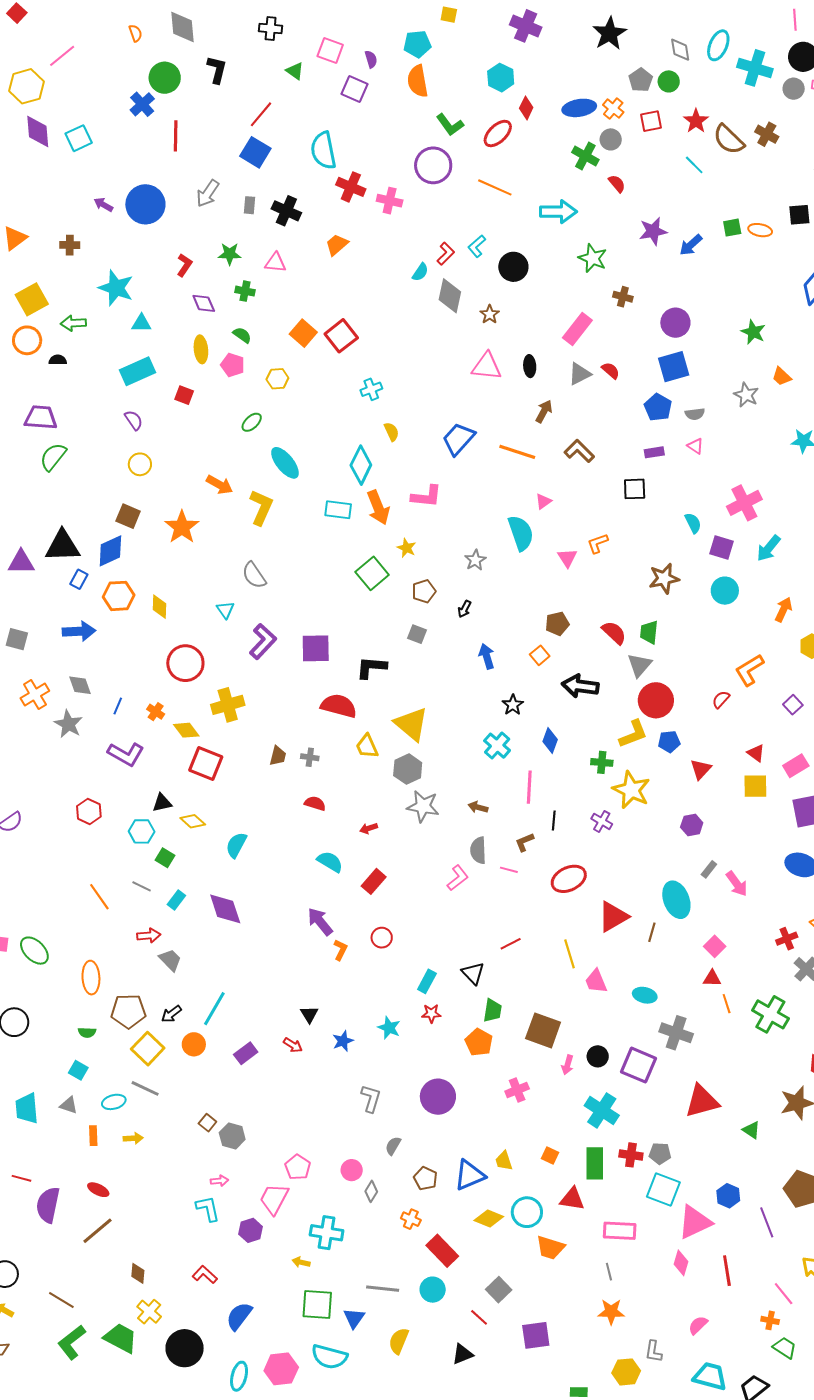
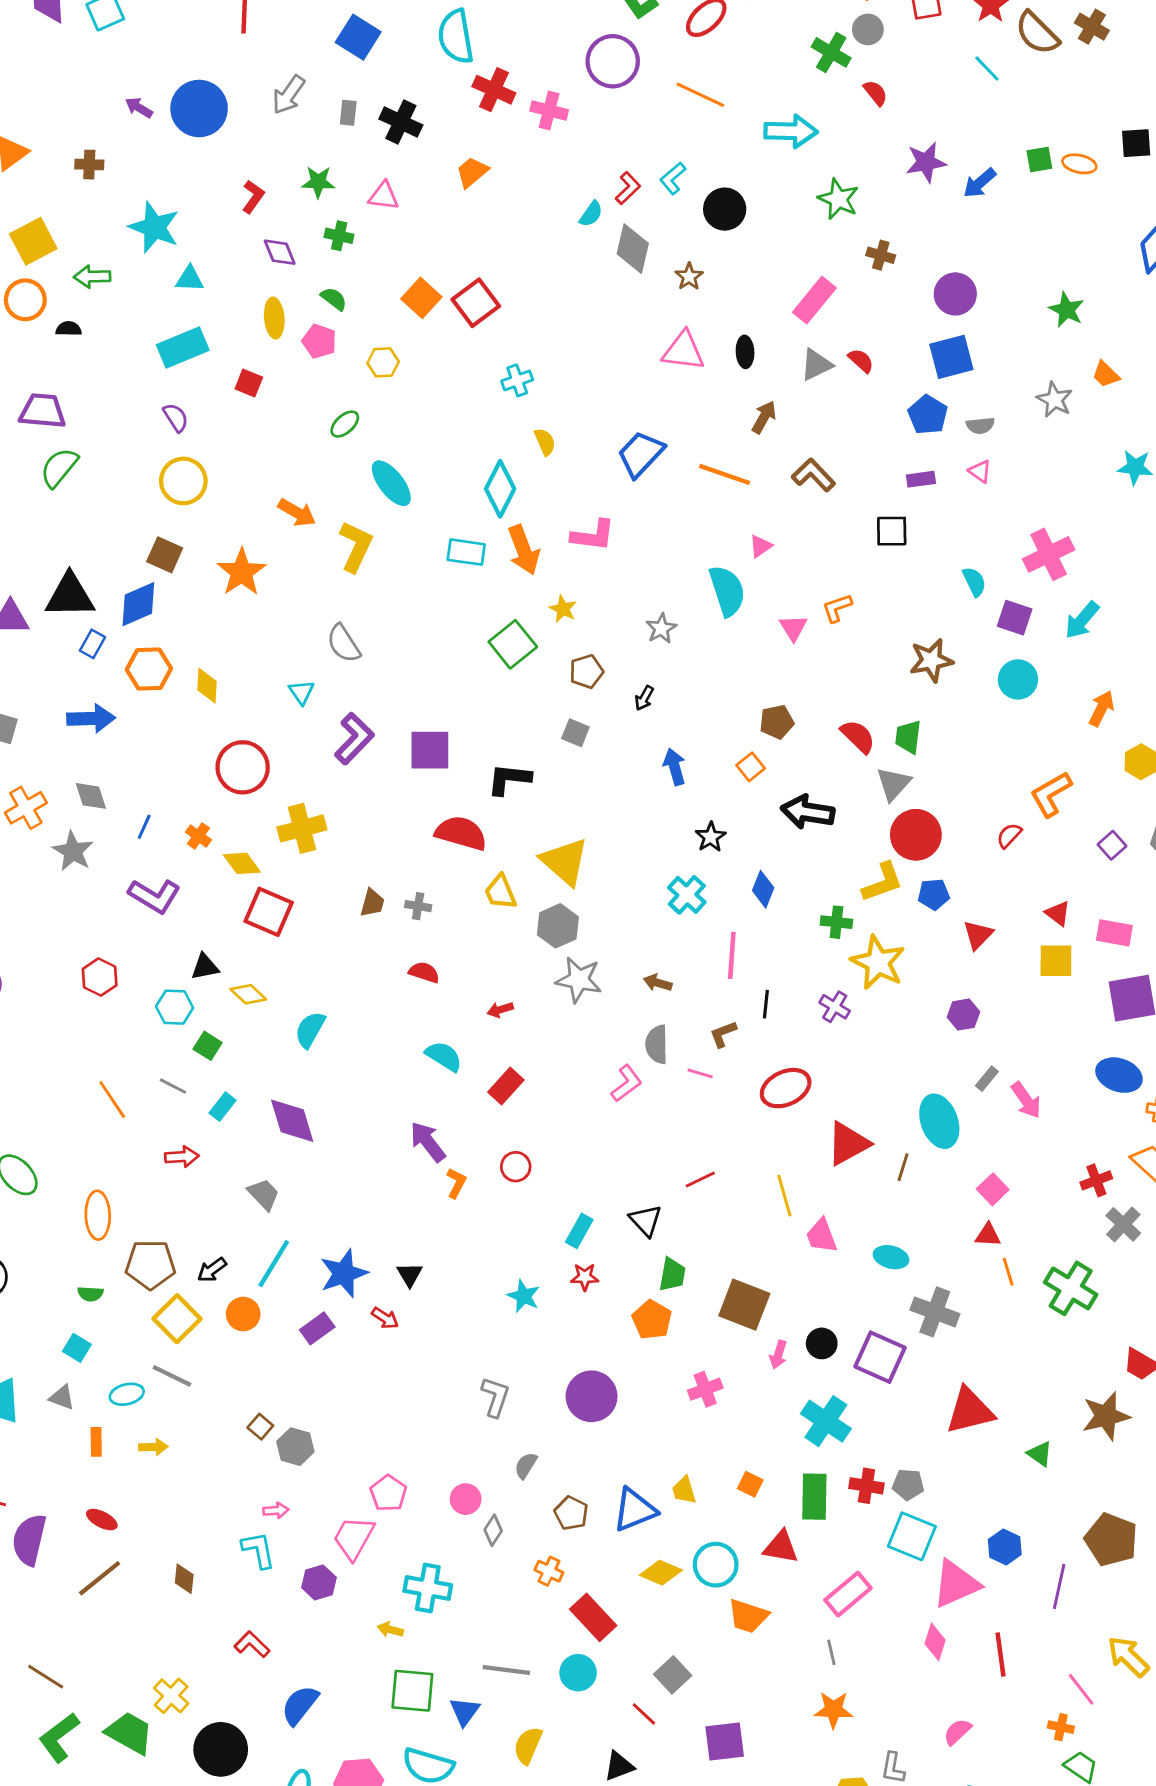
yellow circle: (140, 464) -> (183, 481), size x1.4
pink rectangle: (796, 766) -> (1114, 933), turned 40
gray trapezoid: (170, 960) -> (264, 1194), moved
blue star: (343, 1041) -> (344, 1273), moved, size x1.6
purple line: (767, 1222) -> (1059, 1586), turned 32
pink rectangle: (620, 1231) -> (848, 1594), turned -44
brown diamond: (138, 1273) -> (184, 1579), moved

